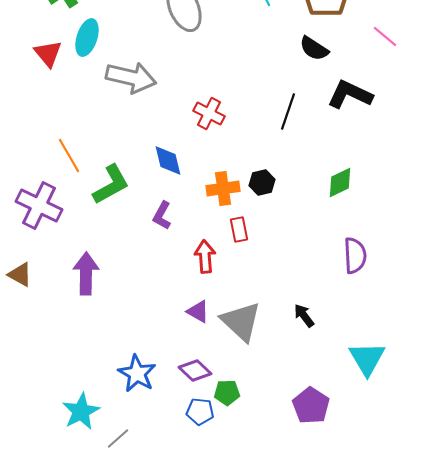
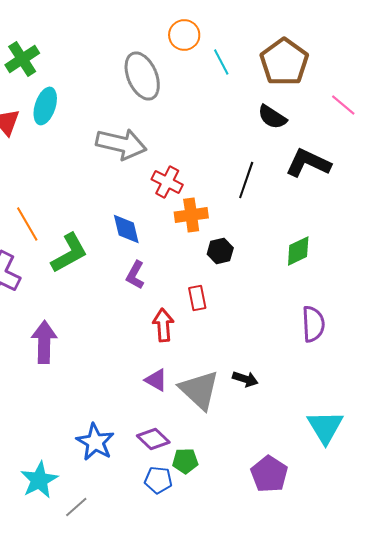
gray arrow: (131, 78) -> (121, 144), moved
orange cross: (223, 189) -> (191, 215), moved
purple L-shape: (162, 216) -> (135, 275), moved
black arrow: (304, 316) -> (245, 379), moved, turned 145

